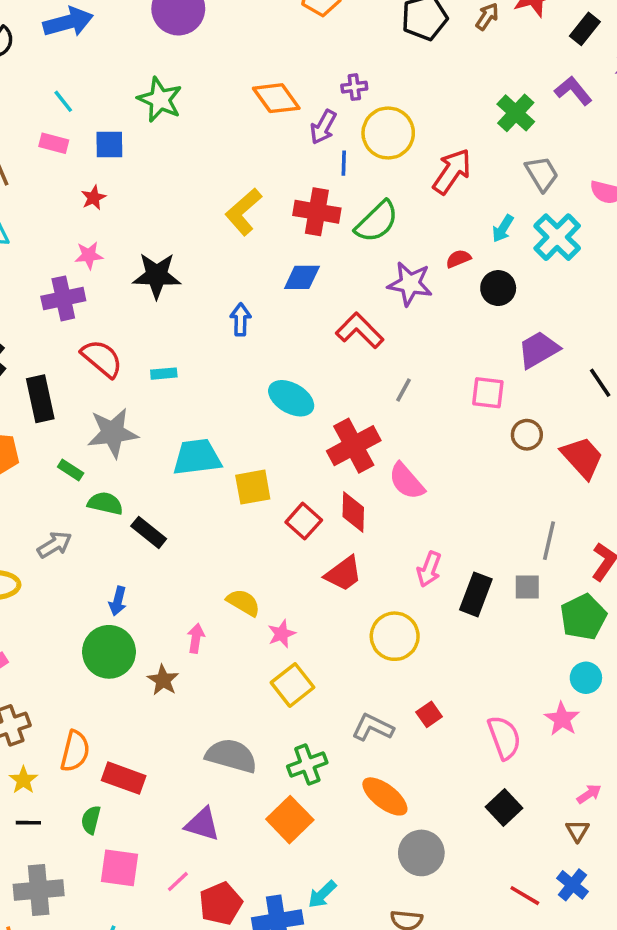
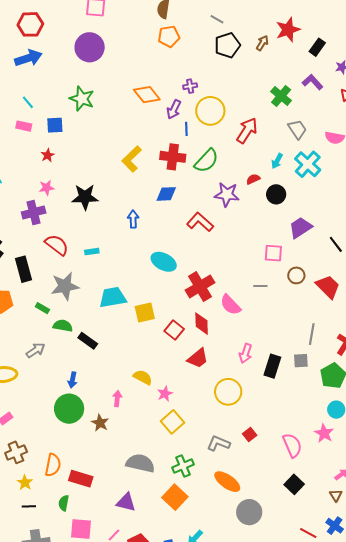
gray line: (403, 390) -> (260, 286), moved, turned 64

